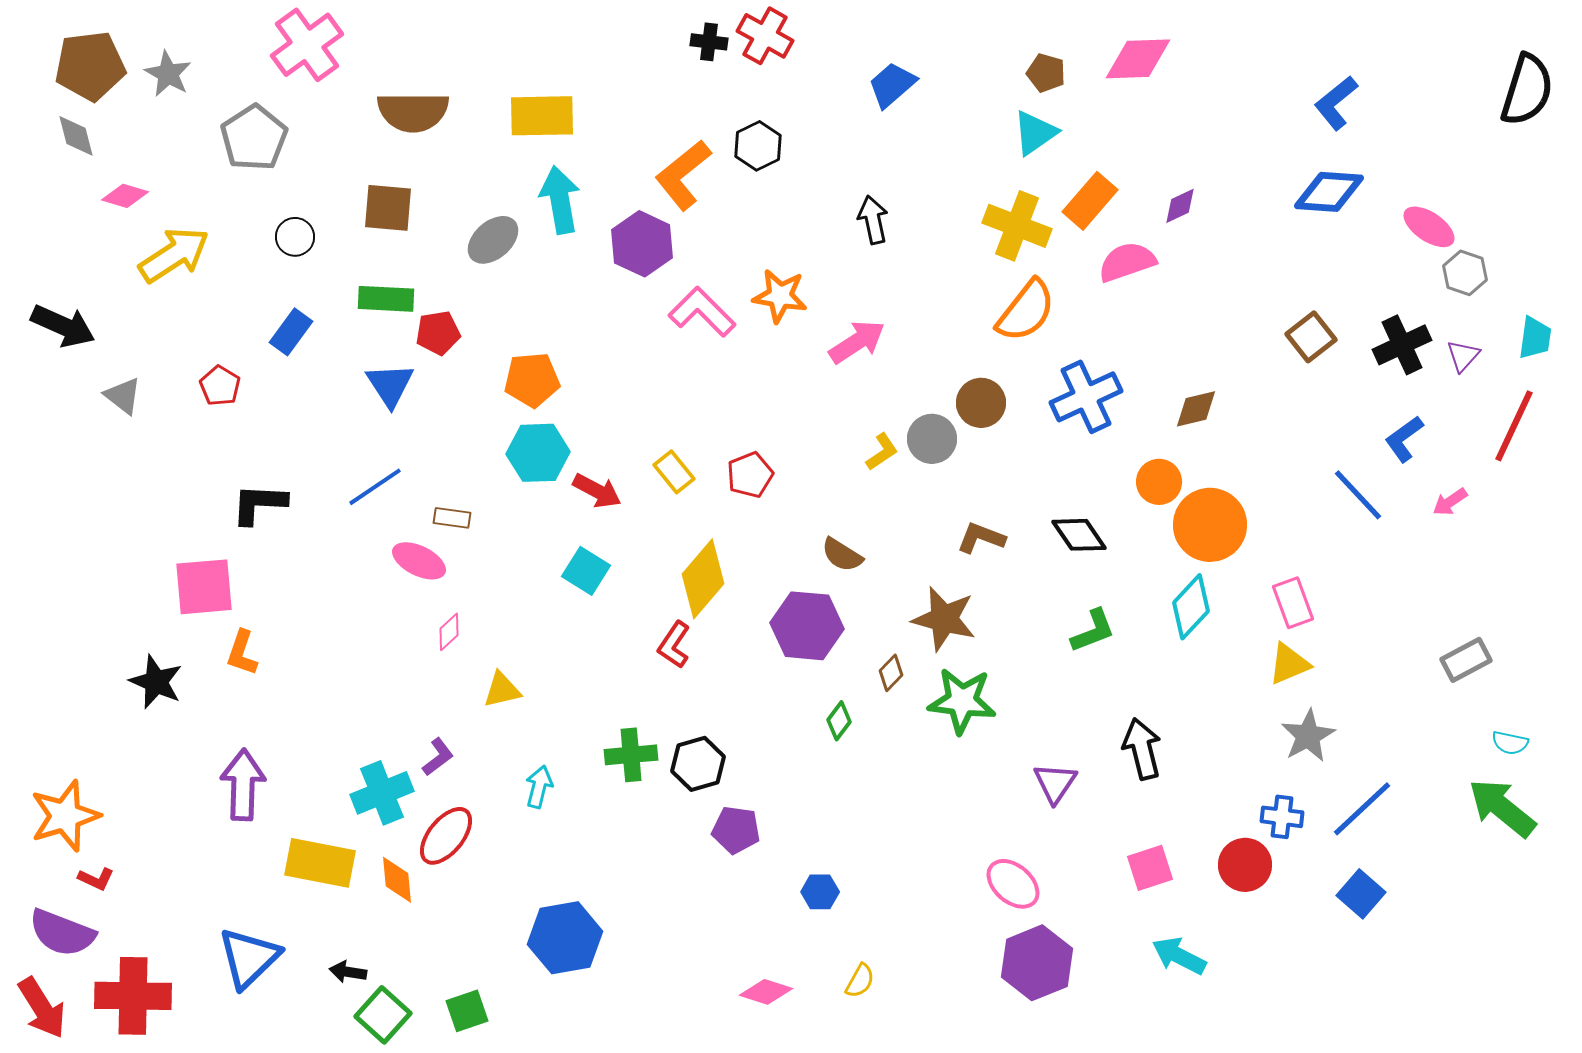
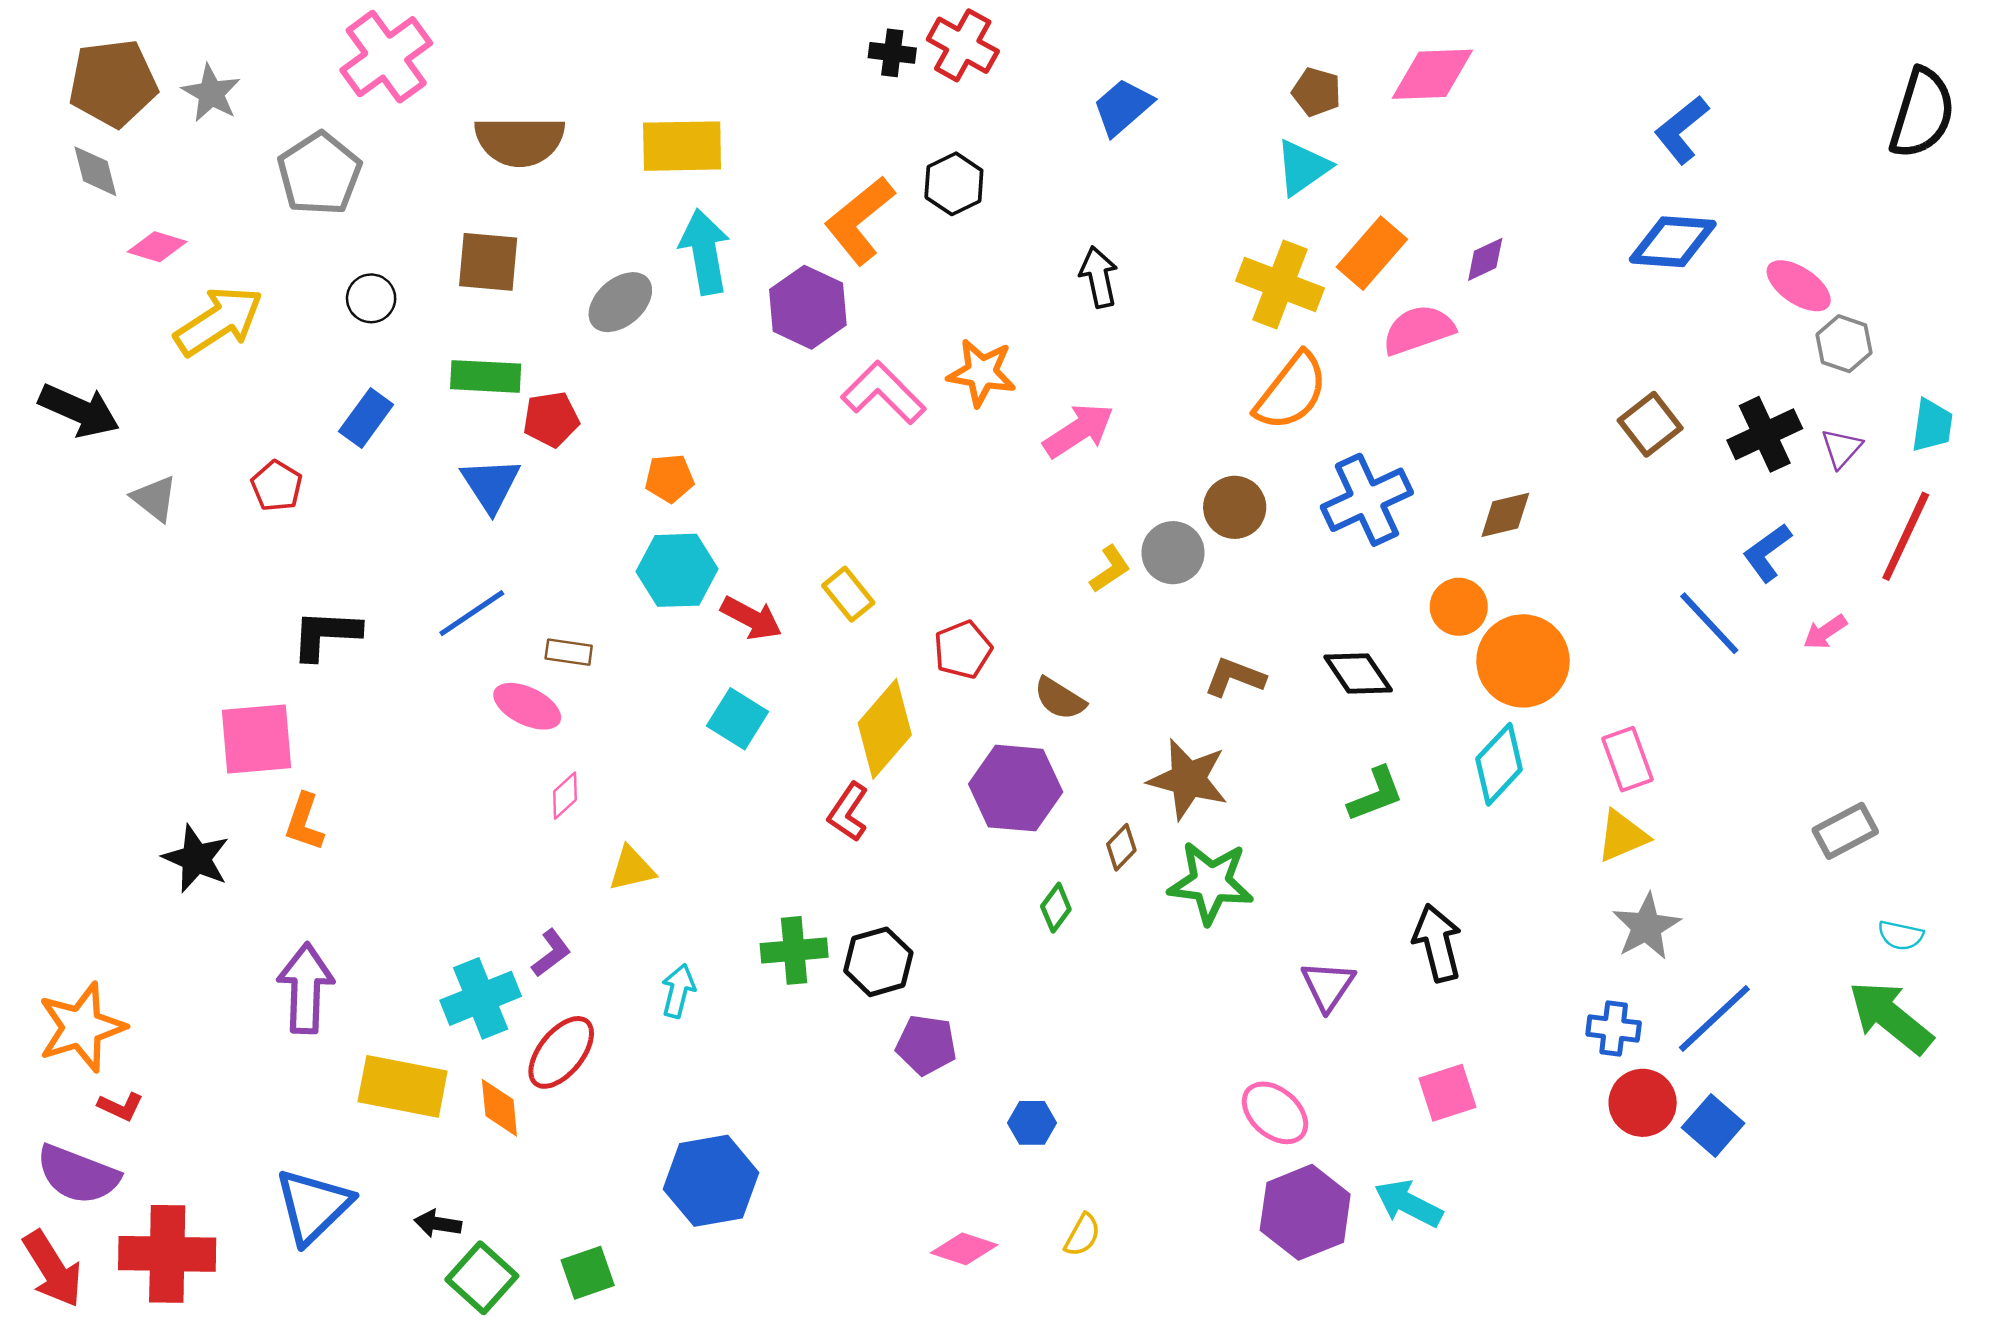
orange pentagon: (532, 380) -> (669, 478), size x0.7
red pentagon: (750, 475) -> (963, 650), moved
red circle: (1245, 865) -> (1643, 1103), moved
cyan arrow: (1179, 956) -> (1408, 1204), moved

